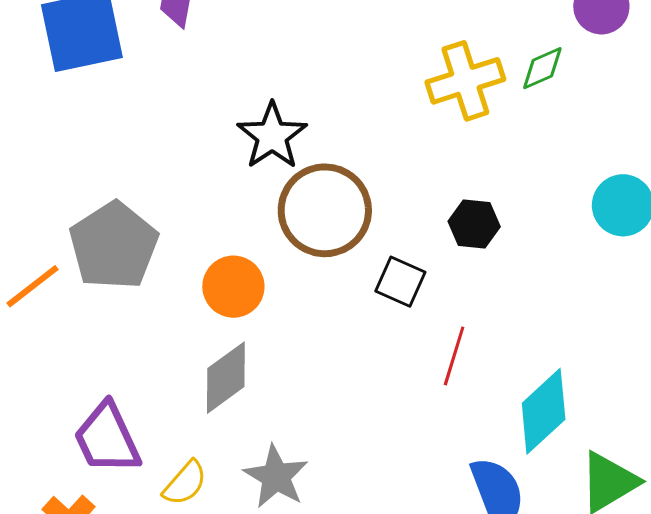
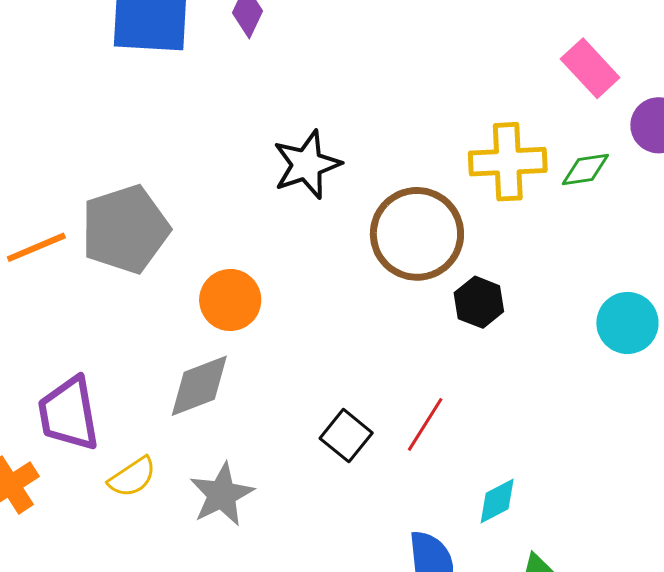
brown circle: (325, 210) -> (417, 234), moved
black square: (400, 282) -> (346, 436), moved
cyan diamond: (544, 411) -> (497, 501), size x0.6

